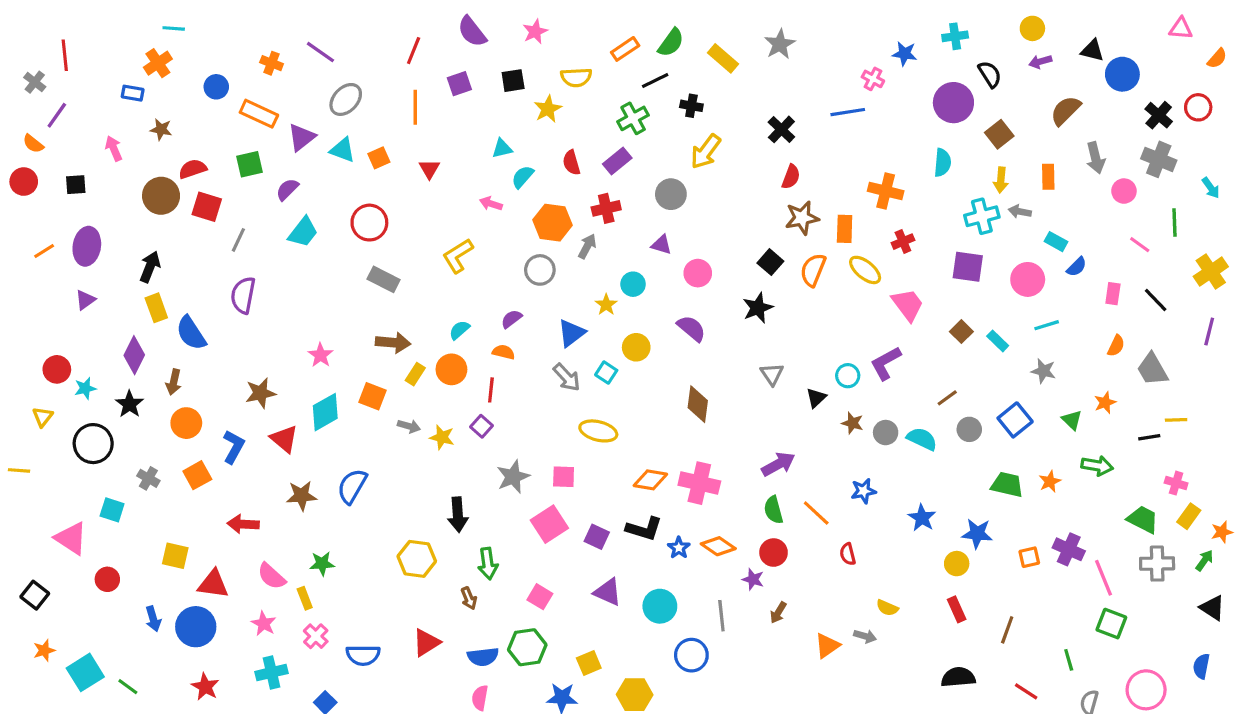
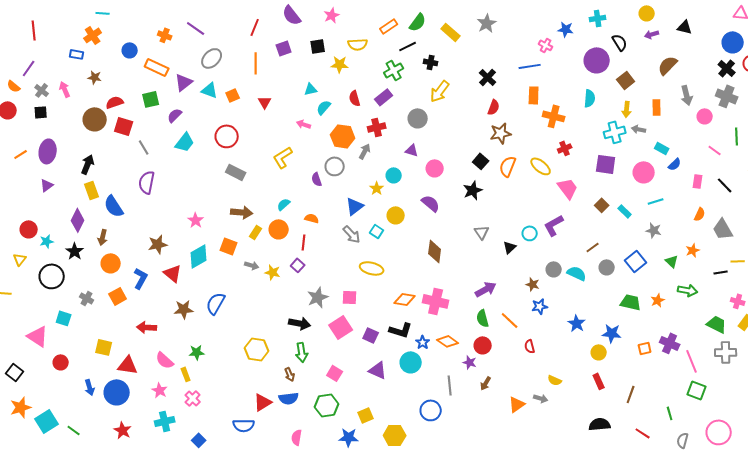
blue circle: (1122, 74) -> (733, 42), moved
gray cross: (35, 82) -> (42, 90), moved
yellow star: (548, 109) -> (340, 64), turned 30
orange rectangle: (845, 229) -> (534, 95), moved
gray line: (238, 240) -> (144, 147), turned -56
purple semicircle: (511, 319) -> (317, 179), moved, turned -72
brown star: (852, 423) -> (533, 284), moved
black arrow: (458, 515) -> (300, 323), moved, turned -75
cyan circle: (660, 606) -> (411, 362), moved
orange star: (44, 650) -> (21, 407), size x1.5
blue semicircle: (363, 655) -> (244, 425), moved
blue semicircle: (483, 657) -> (289, 398), moved

